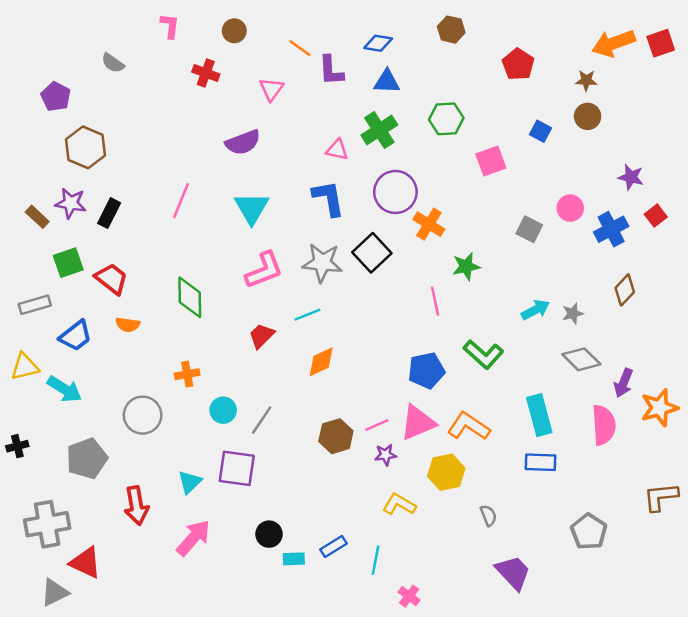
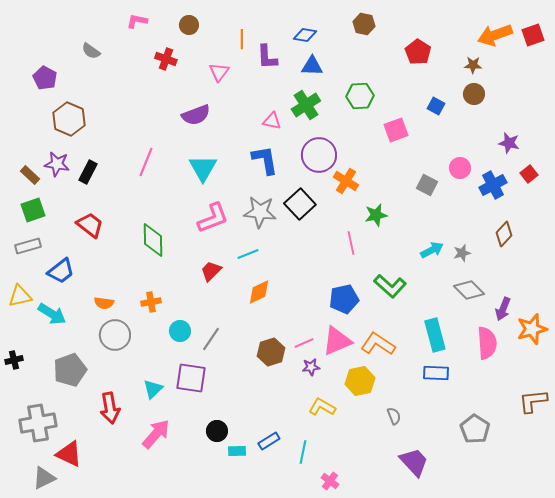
pink L-shape: (170, 26) -> (137, 21), turned -85
orange line: (300, 48) -> (242, 39), turned 54
green square: (68, 263) -> (33, 210), moved
orange semicircle: (128, 325) -> (104, 303), moved

